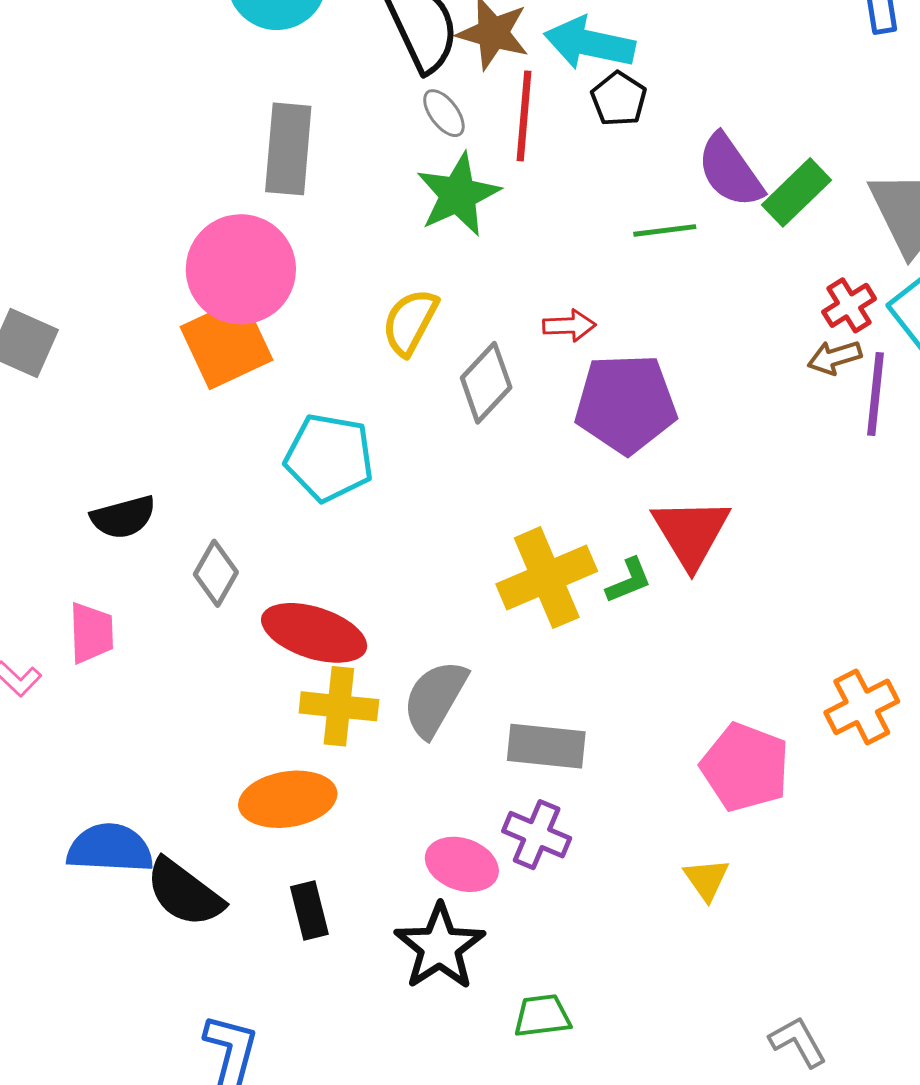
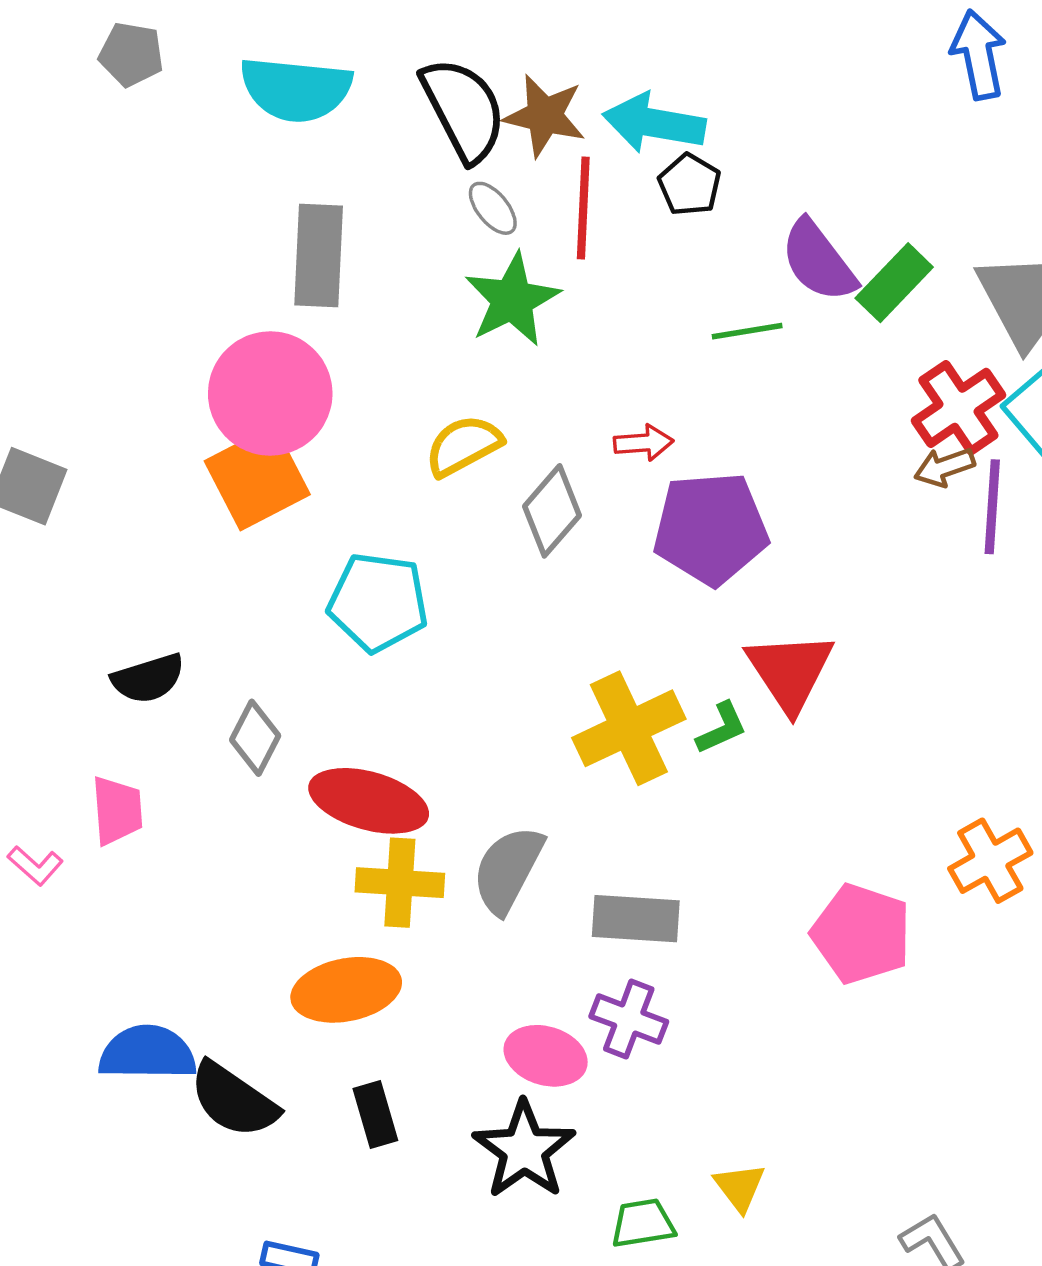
red cross: (849, 305) -> (958, 408), size x1.5
yellow semicircle: (410, 322) -> (463, 446), turned 36
yellow triangle: (706, 879) -> (740, 1187), moved

